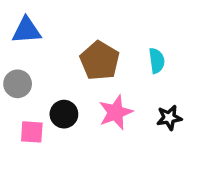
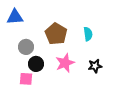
gray circle: (18, 84) -> (26, 47), moved
pink square: (32, 132) -> (26, 79), moved

